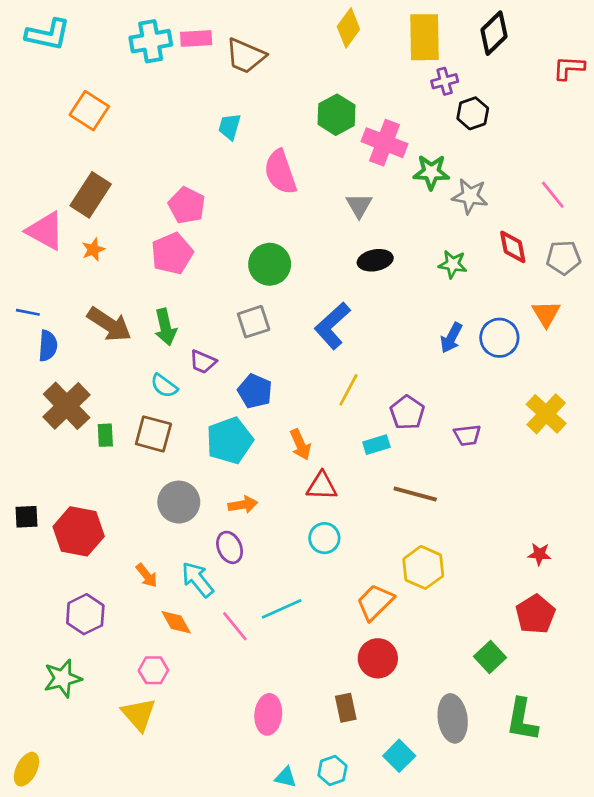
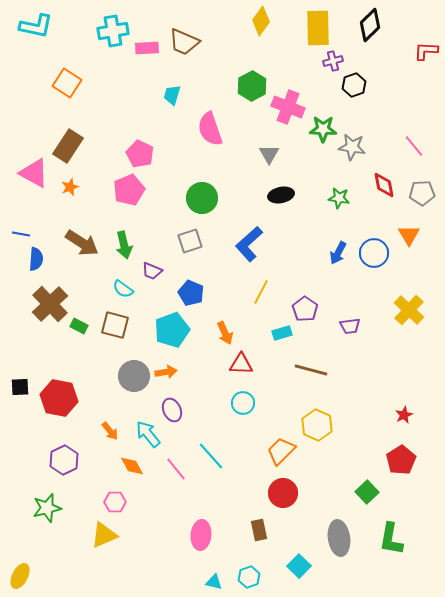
pink rectangle: (196, 39) -> (147, 48), moved
green rectangle: (105, 435) -> (79, 326), turned -60
orange arrow: (243, 505) -> (166, 372), moved
red star: (539, 554) -> (404, 415), turned -30
cyan line: (282, 609) -> (211, 456), turned 72
yellow triangle: (139, 714) -> (104, 535), turned 48

